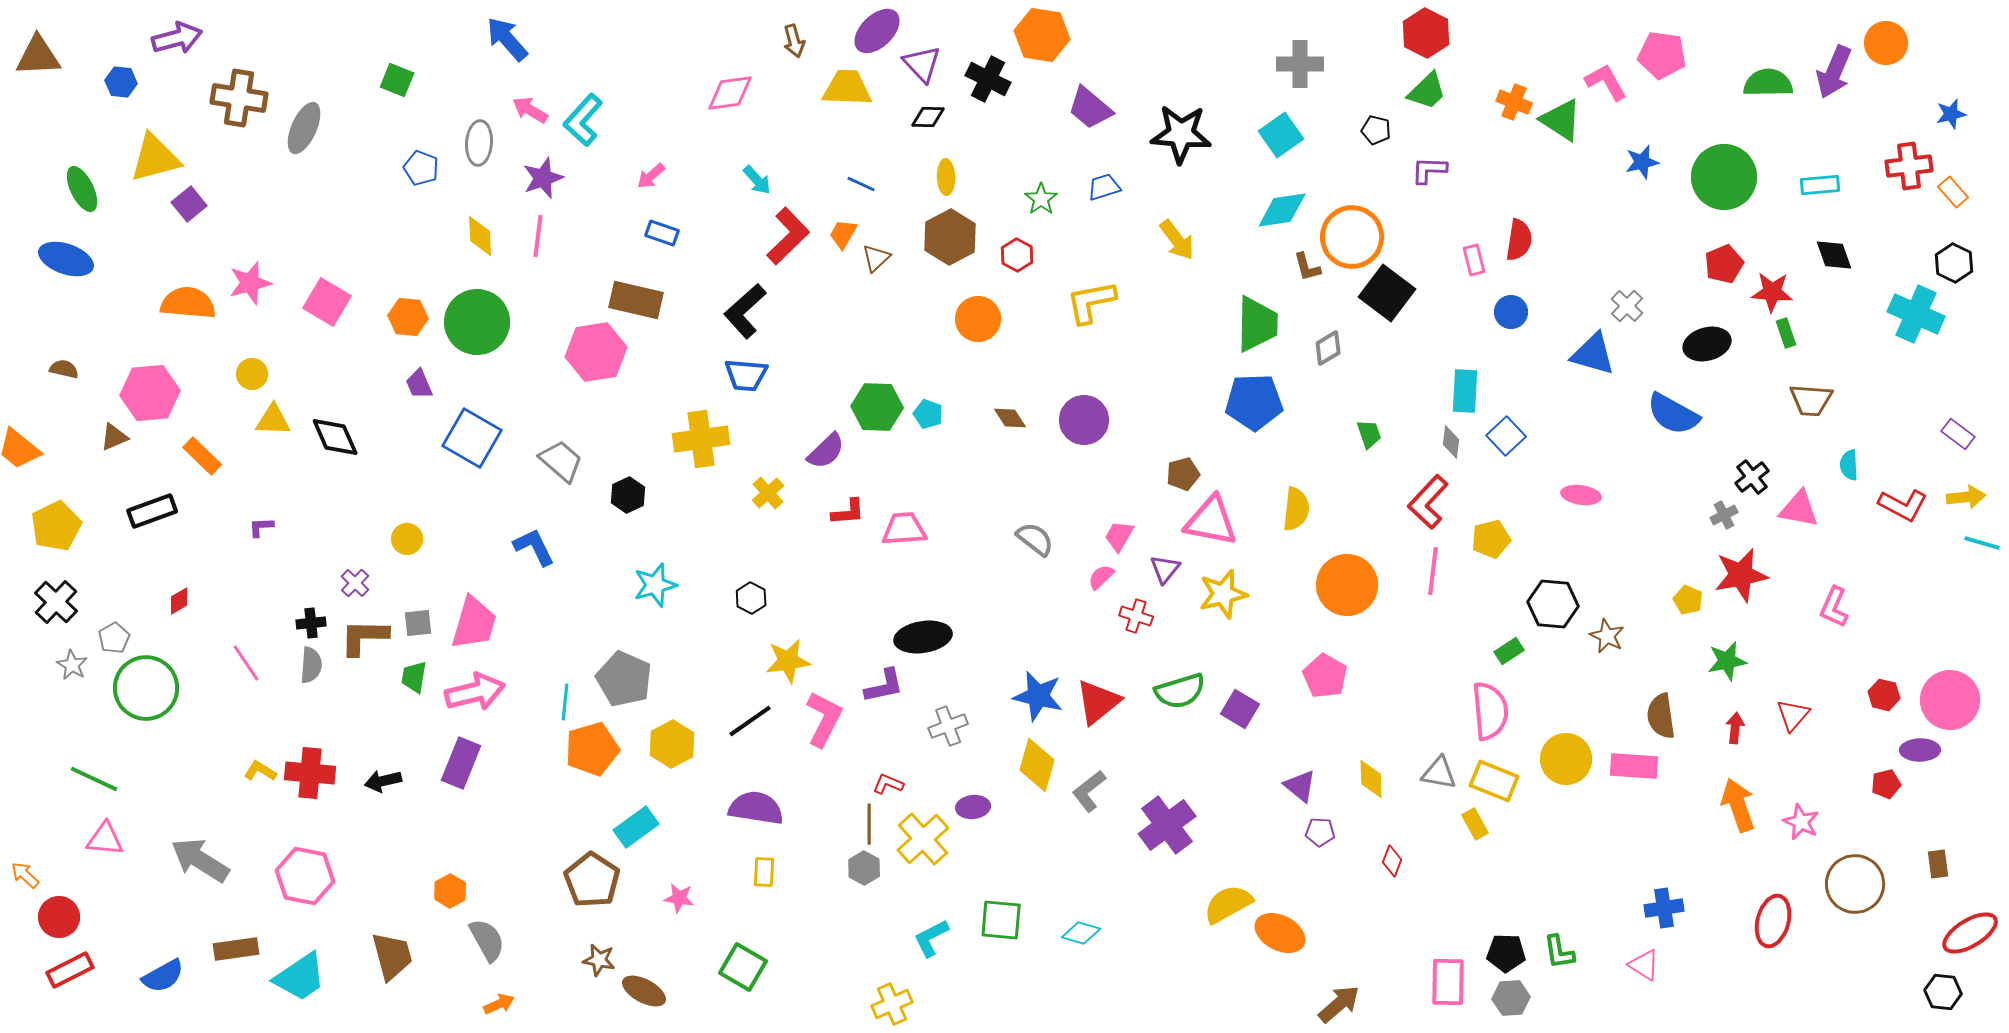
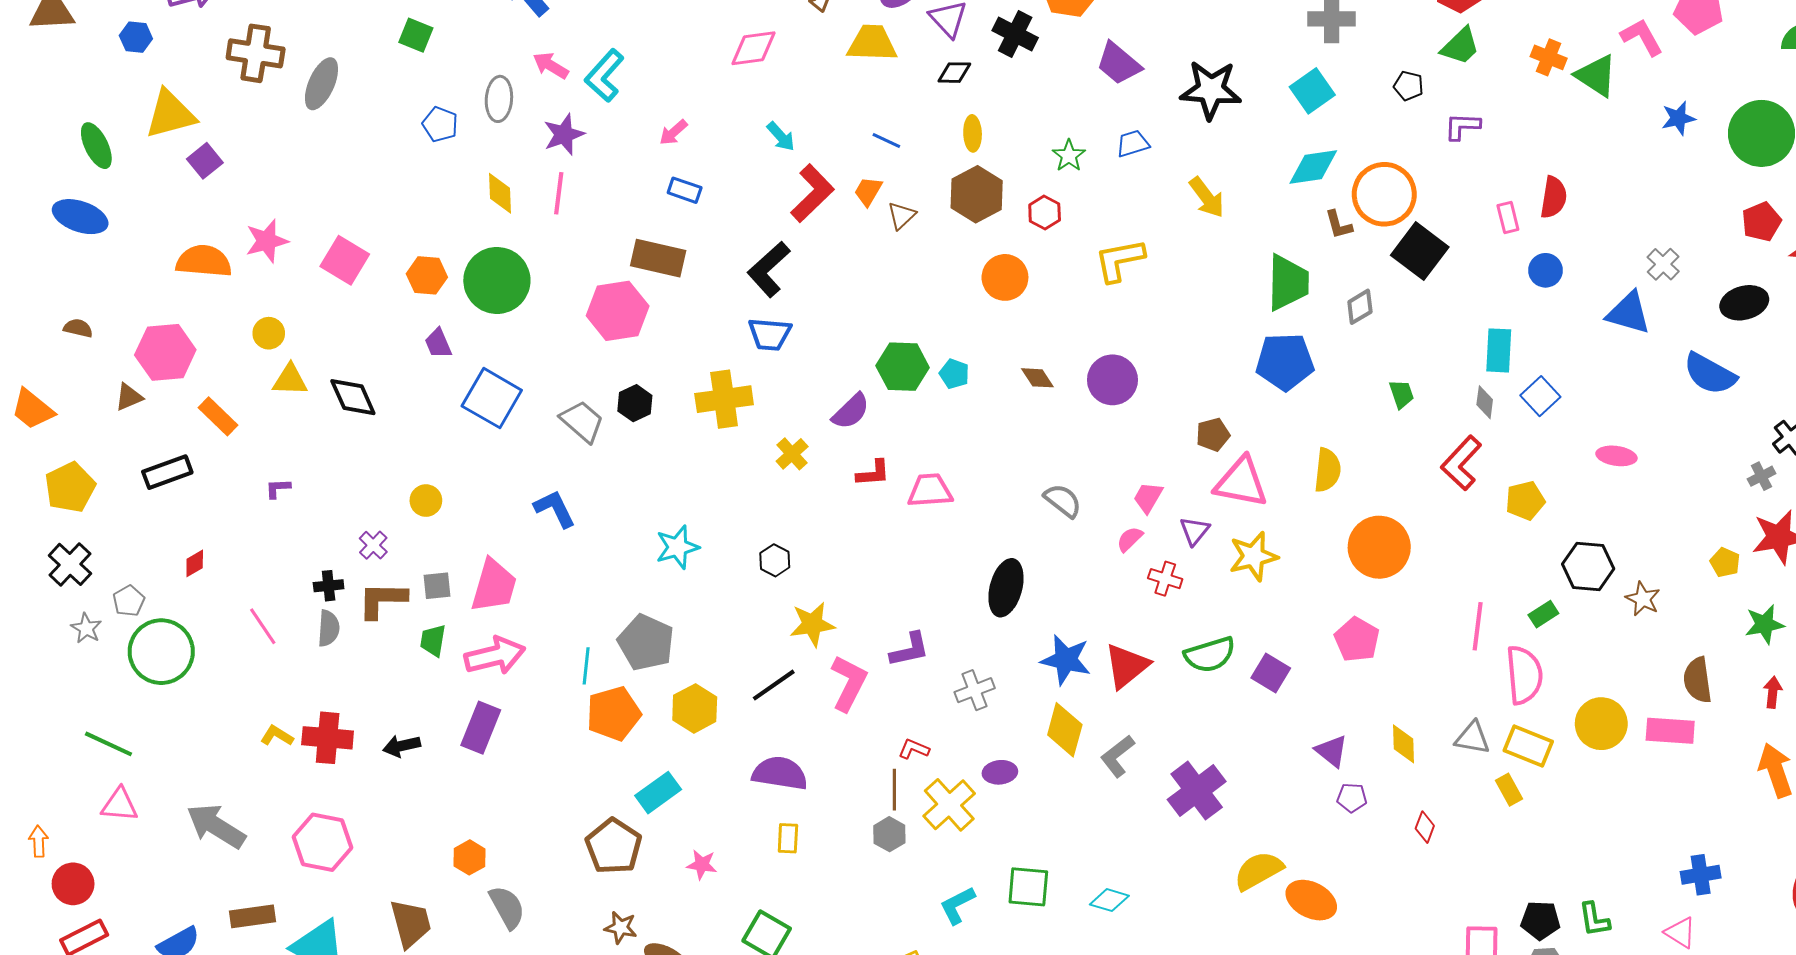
black hexagon: (628, 495) -> (635, 403), moved
pink line: (1433, 571) -> (1478, 626), moved
black ellipse: (923, 637) -> (1006, 588), moved, turned -66
orange arrow: (25, 875) -> (39, 841), turned 44

